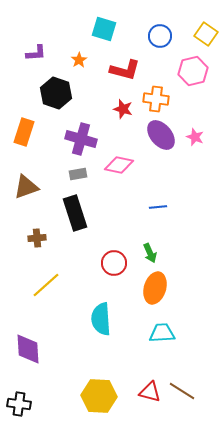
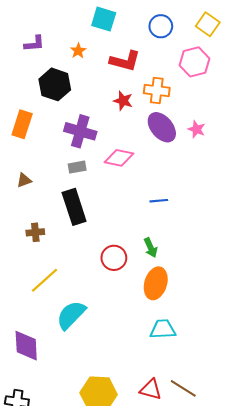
brown triangle: (26, 187) -> (24, 180), size x0.6
cyan semicircle: (101, 319) -> (71, 315), moved, turned 48

